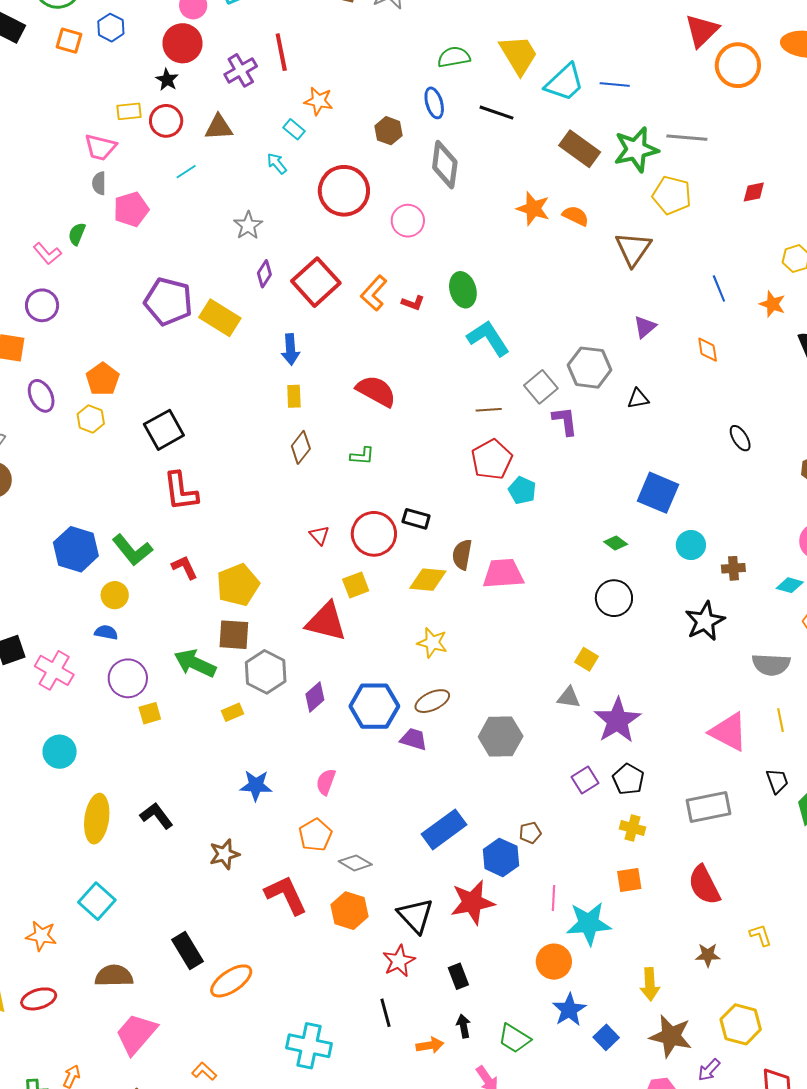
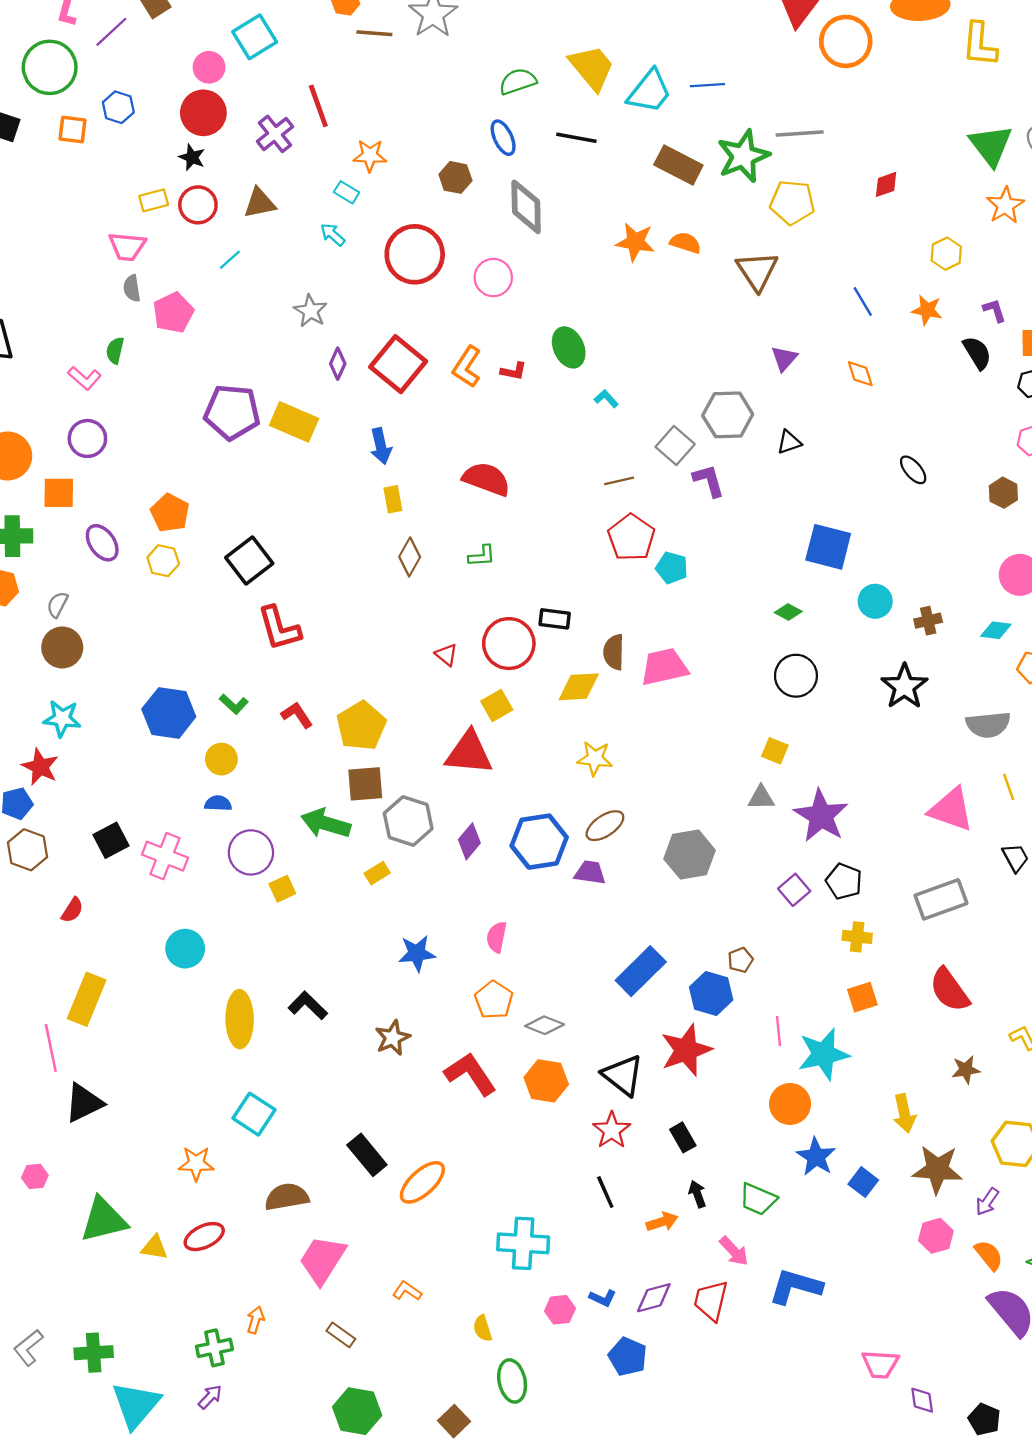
cyan L-shape: (488, 338) -> (606, 399), size x0.5
green L-shape: (132, 550) -> (234, 704), size x0.6

